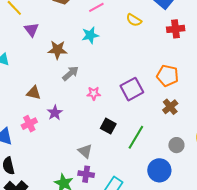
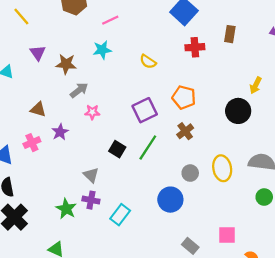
yellow semicircle: (134, 20) -> (148, 62), moved
purple triangle: (31, 30) -> (38, 53), moved
pink star: (94, 93) -> (92, 112), moved
green line: (136, 137) -> (148, 147), moved

